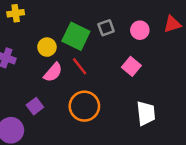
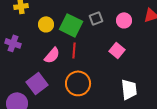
yellow circle: (47, 47) -> (46, 24), moved
red line: (80, 66) -> (74, 50), turned 42
purple square: (35, 106) -> (37, 83), size x1.5

